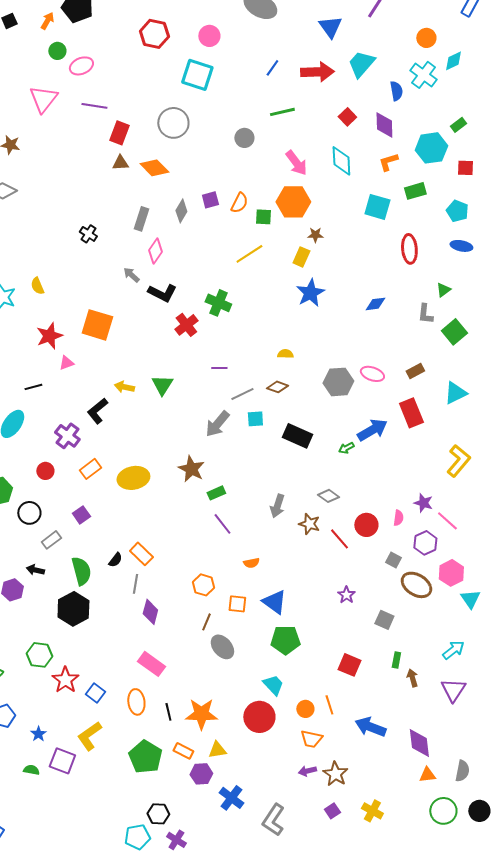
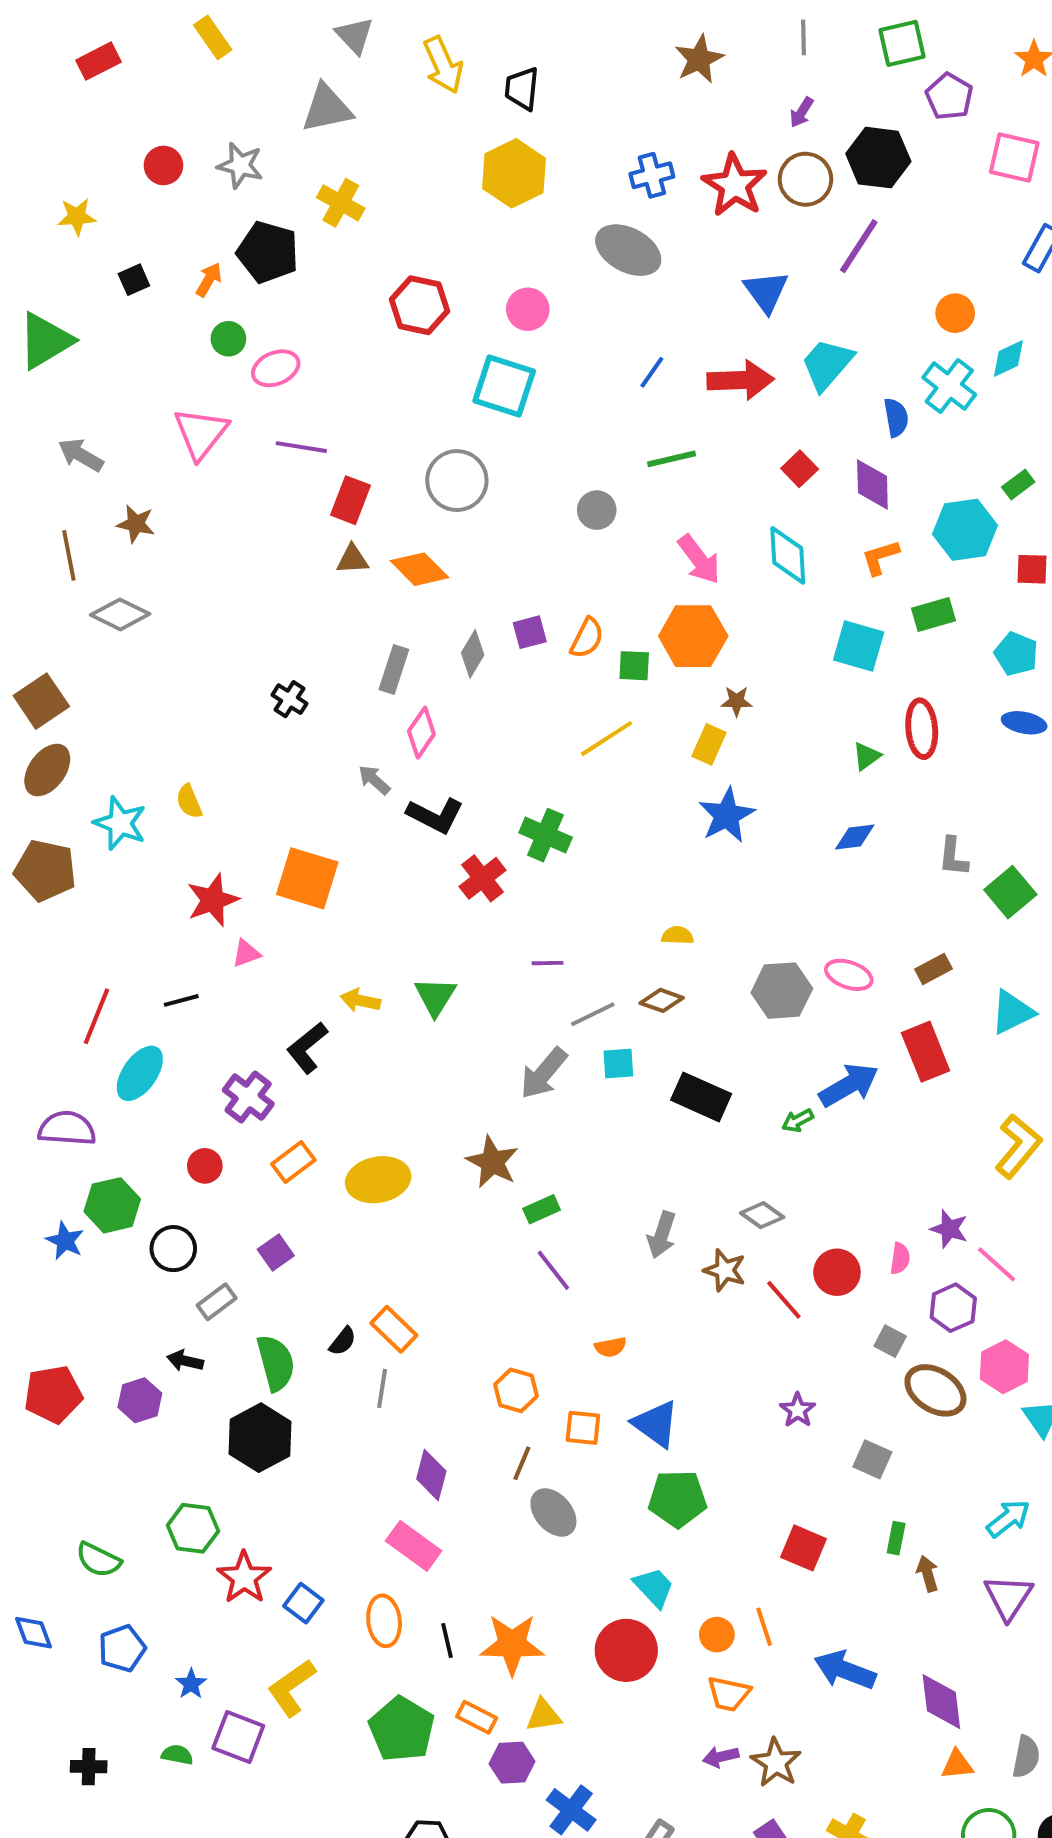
green triangle: (443, 290) -> (867, 756), moved
purple diamond: (150, 612) -> (431, 1475), moved

